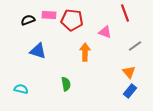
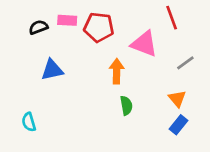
pink triangle: (105, 32) -> (144, 44), size x1.5
blue triangle: (38, 51) -> (52, 70), turned -30
green semicircle: (66, 84) -> (126, 106), moved
cyan semicircle: (21, 89) -> (29, 122), turned -120

